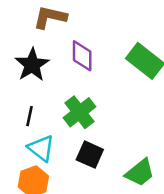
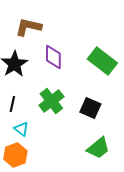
cyan triangle: (41, 148) -> (21, 129), size x0.7
black square: (90, 155) -> (90, 108), moved

